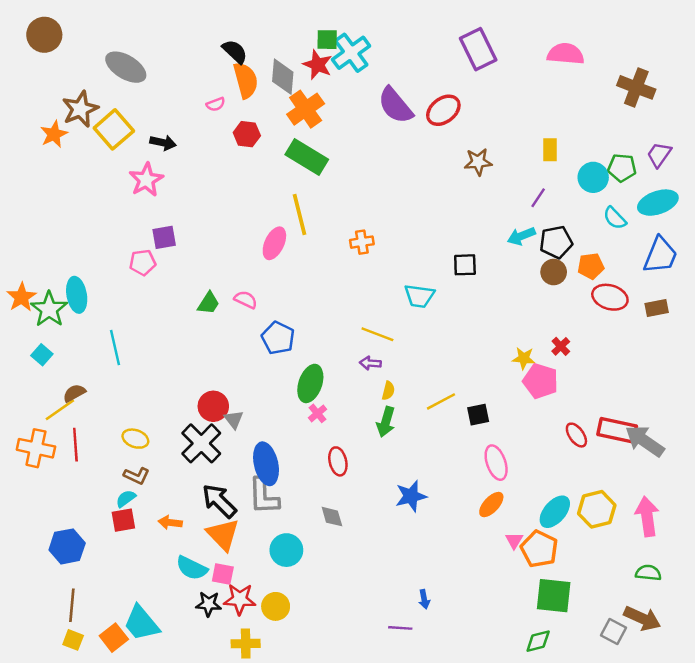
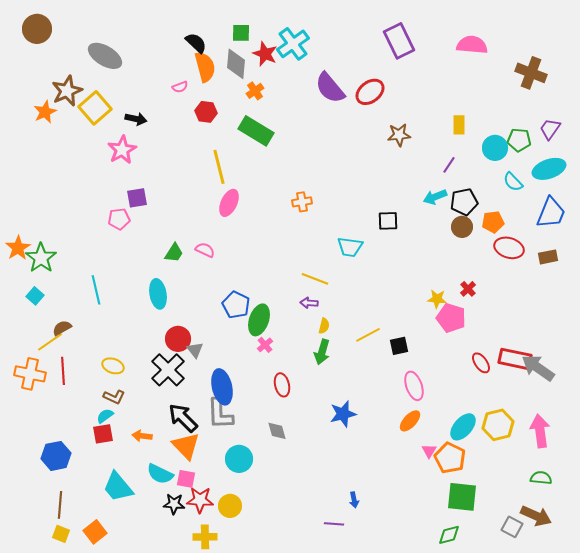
green square: (327, 40) -> (241, 33), moved
orange cross: (306, 109) -> (255, 91), size x0.6
yellow line: (300, 215) -> (219, 167), moved
cyan ellipse: (77, 295) -> (158, 294), moved
blue pentagon: (278, 338) -> (236, 305), moved
cyan trapezoid: (141, 623) -> (118, 487), moved

